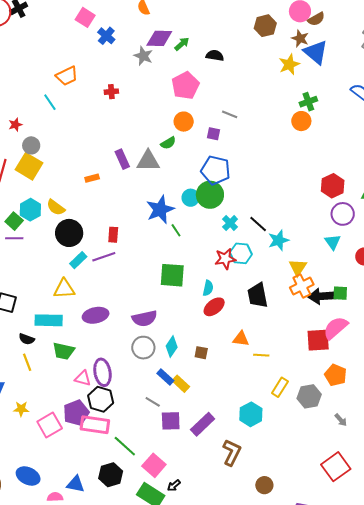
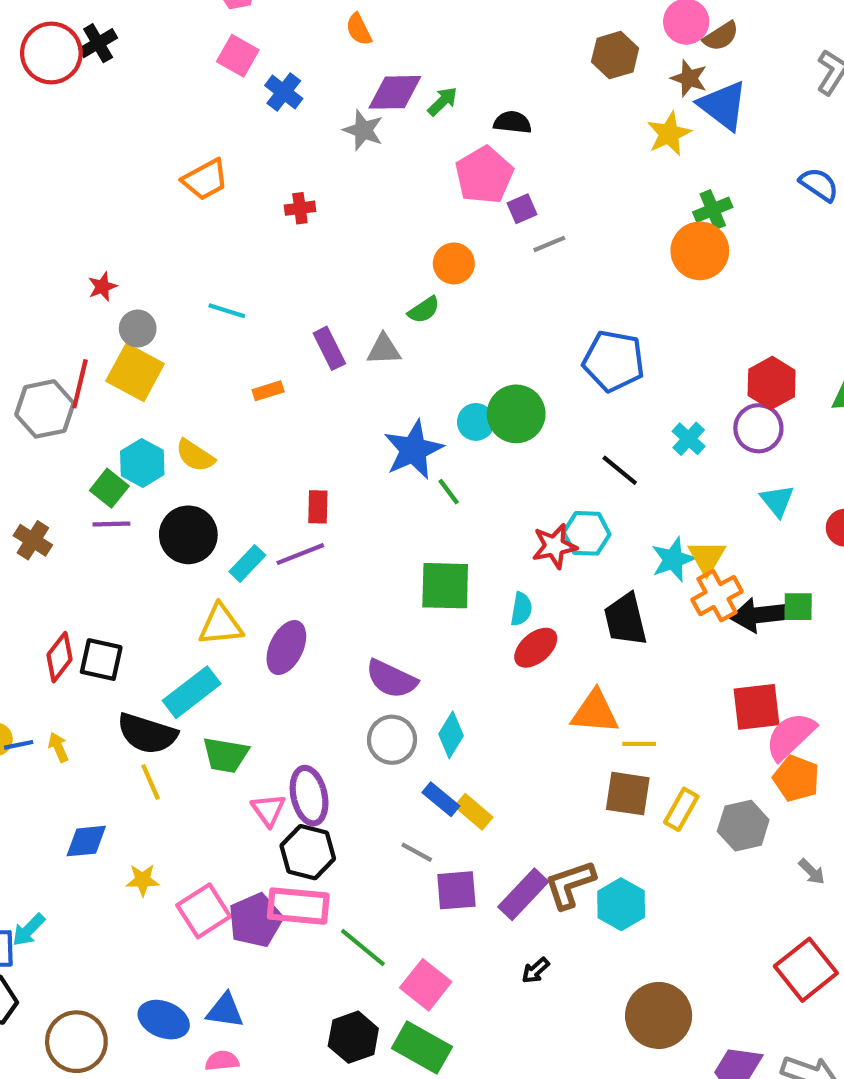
pink pentagon: (185, 86) -> (484, 175), moved
cyan line: (50, 102) -> (227, 311), moved, turned -36
gray line: (230, 114) -> (549, 244), turned -42
orange circle: (301, 121) -> (700, 251), size x1.4
purple square: (213, 134) -> (522, 209), moved, turned -32
gray triangle: (148, 161) -> (384, 349), size x0.7
blue pentagon: (216, 170) -> (614, 361), moved
purple circle: (343, 214) -> (758, 428), moved
cyan cross: (230, 223) -> (689, 439), moved
black circle: (69, 233) -> (188, 535), moved
cyan star: (279, 240) -> (673, 559), moved
purple ellipse: (96, 315) -> (286, 648), moved, turned -50
purple semicircle: (144, 318) -> (391, 679), turned 40
cyan rectangle: (49, 320) -> (192, 692), turned -36
pink semicircle: (336, 328) -> (790, 736), moved
black semicircle: (27, 339) -> (147, 734), size x1.8
orange triangle: (241, 339) -> (595, 712), size x1.4
brown square: (201, 353) -> (628, 794), moved, size x1.6
pink triangle: (83, 378) -> (268, 810), turned 42
purple pentagon: (76, 413) -> (256, 920), moved
cyan hexagon: (251, 414) -> (621, 904), moved
brown L-shape: (232, 453) -> (570, 884), moved, turned -132
black hexagon: (111, 475) -> (353, 1037), moved
blue triangle: (75, 484) -> (225, 1011), moved
brown circle: (264, 485) -> (659, 1015), size x1.8
black arrow: (174, 486) -> (535, 970), moved

